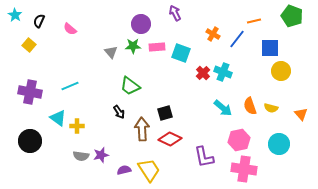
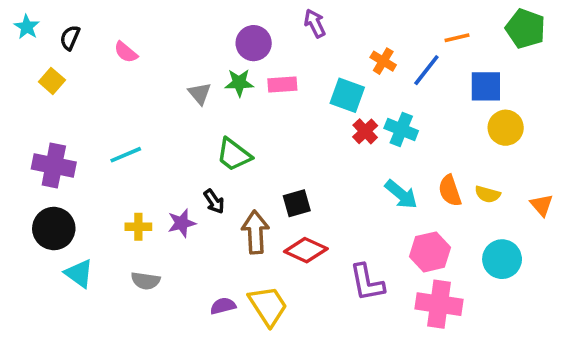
cyan square: (181, 53) -> (347, 95), moved
cyan triangle: (58, 118) -> (79, 274), moved
black circle: (30, 141) -> (54, 229), moved
purple star: (101, 155) -> (182, 223), moved

